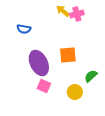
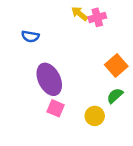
orange square: (68, 55) -> (116, 65), moved, turned -36

